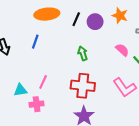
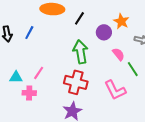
purple circle: (95, 22) -> (104, 32), moved
blue line: (35, 42) -> (29, 33), moved
green arrow: (83, 53) -> (80, 52), size x1.6

